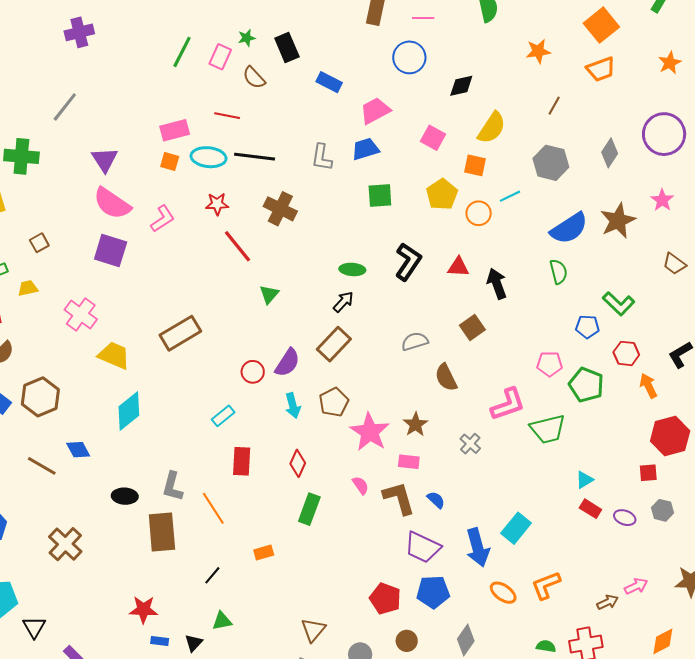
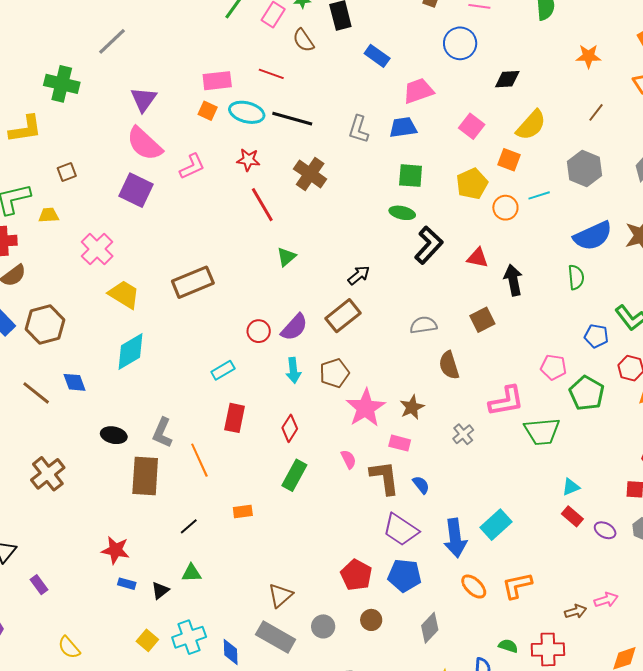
green ellipse: (352, 269) -> (402, 213), moved

